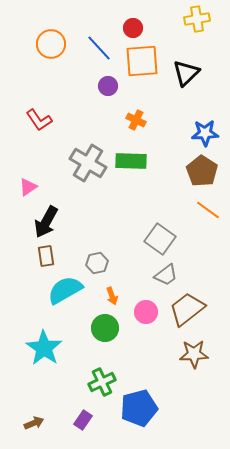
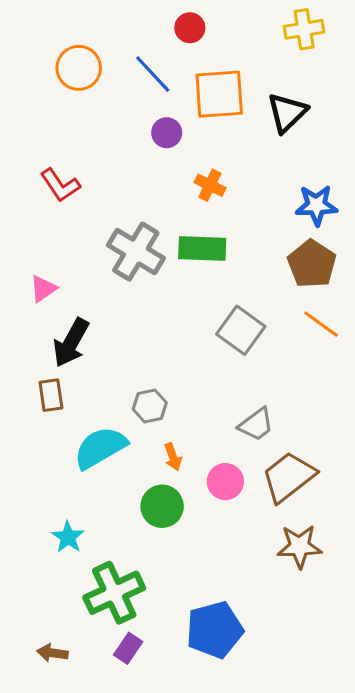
red circle: (133, 28) -> (190, 28), moved
gray square: (160, 239) -> (241, 330), moved
brown rectangle: (46, 256) -> (51, 395), moved
cyan star: (44, 348) -> (68, 537), size x0.6
green cross: (102, 382) -> (114, 593), moved, size x1.4
brown arrow: (34, 423) -> (52, 653), turned -150

